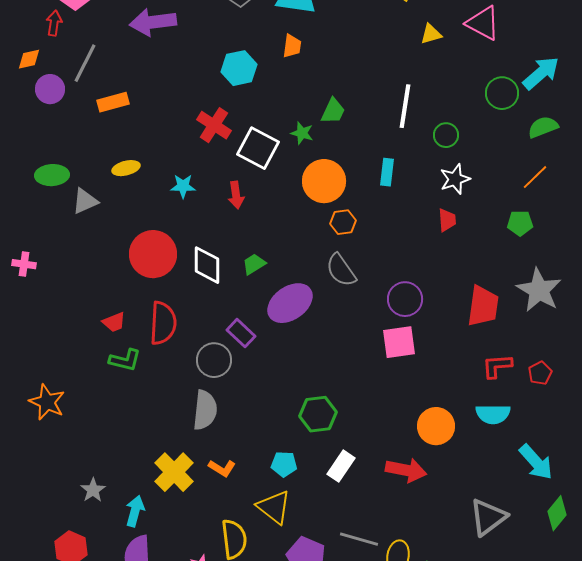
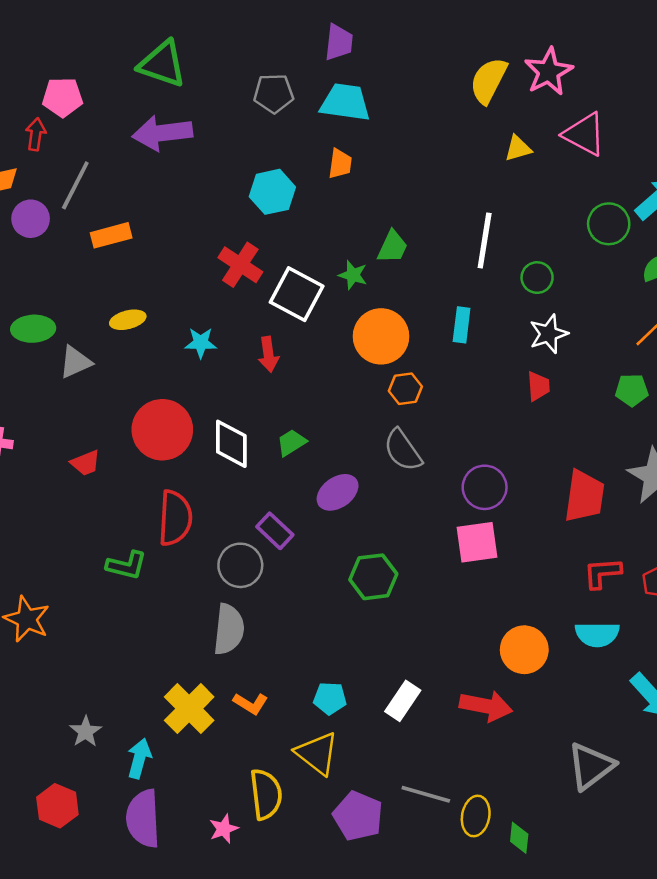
purple ellipse: (290, 303) -> (338, 492), size x0.7
red trapezoid: (114, 322) -> (86, 463), moved
green hexagon: (318, 414) -> (373, 577), moved

